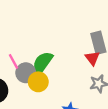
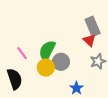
gray circle: (26, 73) -> (61, 62), moved

